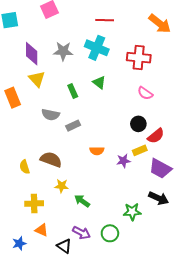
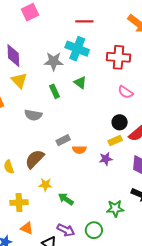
gray star: (63, 51) -> (54, 61), moved
gray rectangle: (73, 126) -> (63, 140), moved
yellow rectangle: (140, 150) -> (115, 140), moved
brown semicircle: (51, 159) -> (35, 159), turned -65

